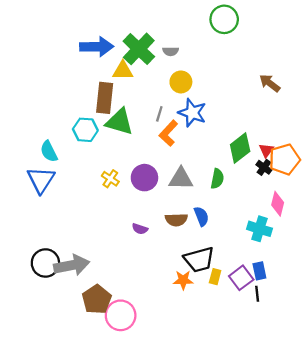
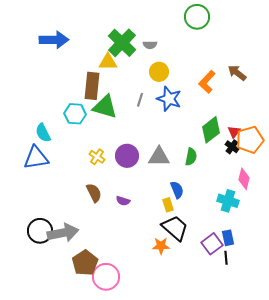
blue arrow: (97, 47) -> (54, 40), moved
orange L-shape: (168, 133) -> (207, 82), moved
blue triangle: (41, 180) -> (36, 158), turned 48
brown semicircle: (176, 220) -> (94, 193), moved, turned -114
black trapezoid: (199, 260) -> (175, 228), turned -124
yellow rectangle: (215, 277) -> (168, 205), moved, turned -32

